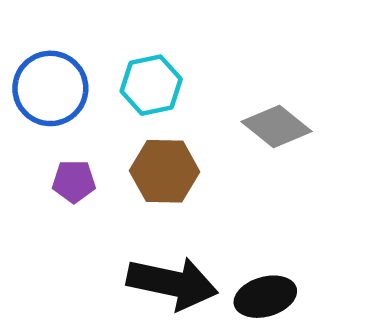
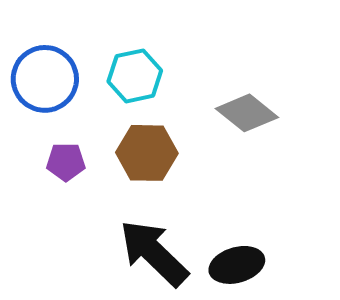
black arrow: (172, 283) -> (154, 253), turned -148

